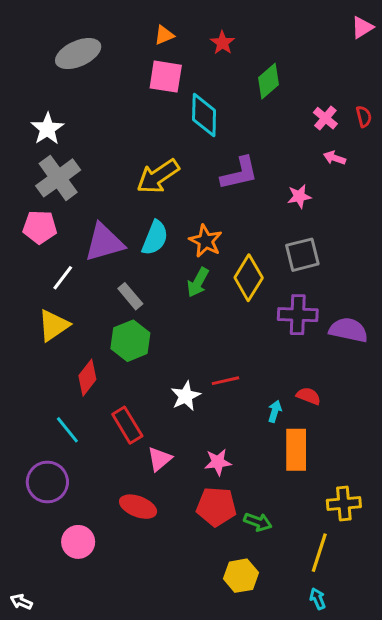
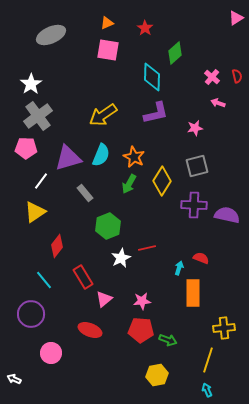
cyan diamond: (204, 115) -> (152, 77), moved
green hexagon: (130, 341) -> (108, 226), moved
white arrow: (21, 602) -> (14, 379), moved

